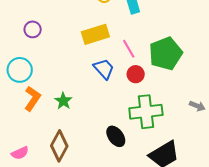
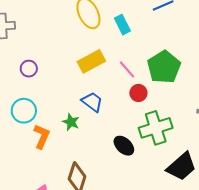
blue trapezoid: (104, 69) -> (92, 102), moved
green star: (63, 101) -> (71, 122), moved
black ellipse: (116, 136) -> (124, 146), moved

